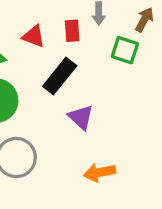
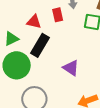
black rectangle: (60, 76) -> (40, 45), moved

